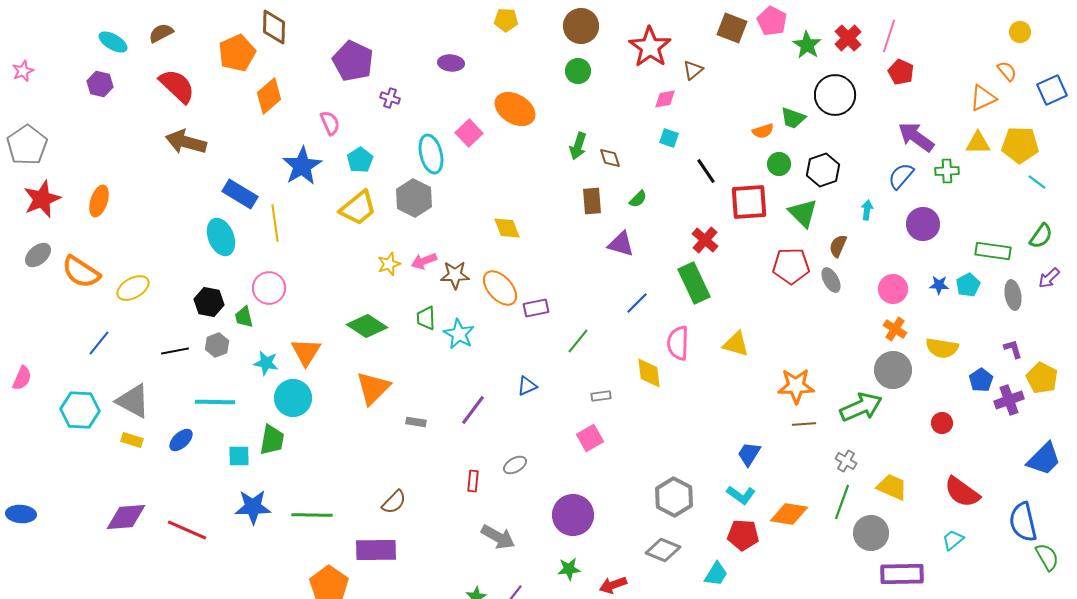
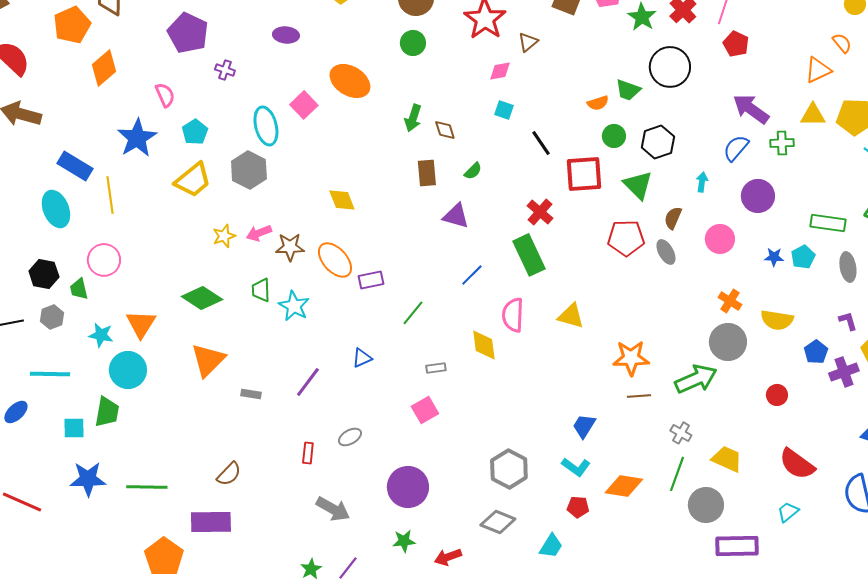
pink circle: (893, 289) -> (720, 239), moved
red pentagon: (743, 535) -> (578, 507), size x0.7

